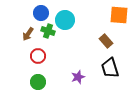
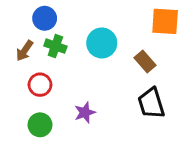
cyan circle: (65, 20) -> (102, 43), moved
purple star: (78, 77) -> (85, 112), moved

